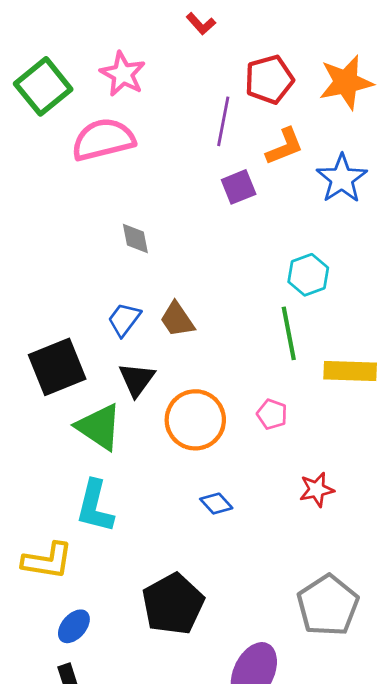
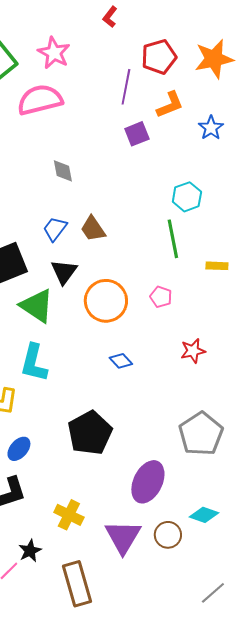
red L-shape: (201, 24) -> (110, 17), turned 80
blue star: (342, 179) -> (211, 128), size x0.7
yellow rectangle: (350, 371) -> (217, 266), size x0.6

